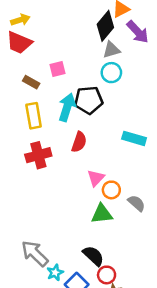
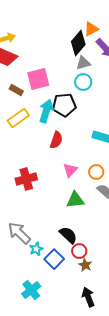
pink square: (57, 69) -> (38, 79), size x1.6
yellow rectangle: (34, 116) -> (18, 118), turned 65
red cross: (38, 155) -> (26, 179), moved
orange circle: (111, 190) -> (96, 172), moved

